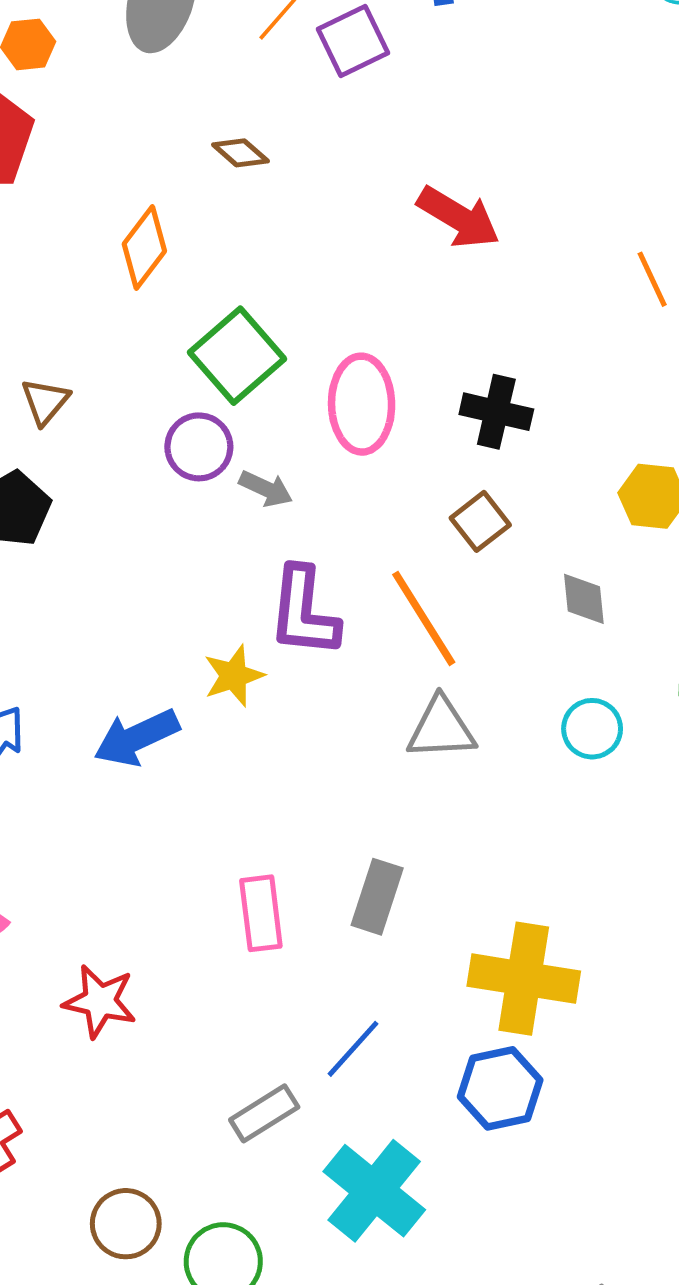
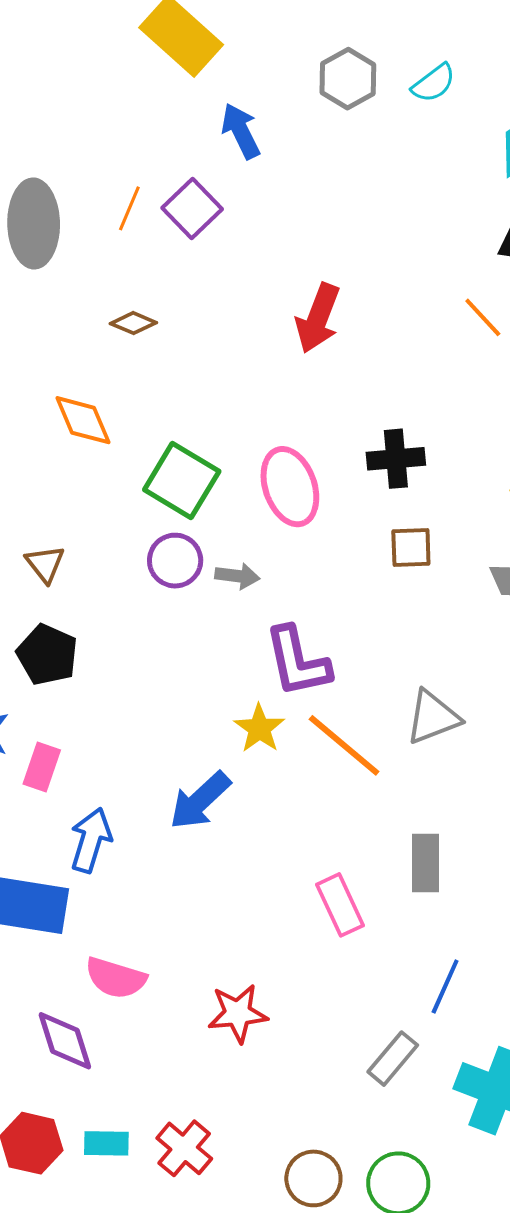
red arrow: (459, 217) -> (318, 318), turned 98
orange diamond: (144, 247) -> (83, 420), turned -42
brown square: (480, 521) -> (411, 547), turned -36
orange line: (424, 618) -> (344, 745), moved

